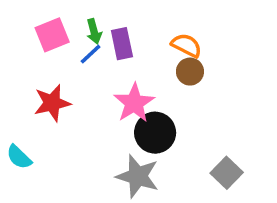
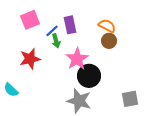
green arrow: (94, 31) -> (56, 41), moved
gray square: (227, 173) -> (130, 99), turned 36

